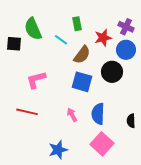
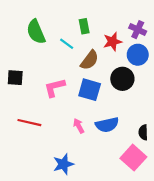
black square: (14, 44) -> (15, 78), moved
pink L-shape: (36, 80) -> (55, 88), moved
blue semicircle: (98, 114) -> (107, 125), turned -105
pink square: (102, 144) -> (133, 158), moved

